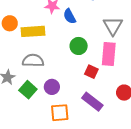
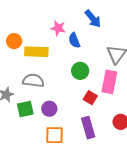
green square: (28, 90) -> (25, 109), turned 30
purple rectangle: (92, 102) -> (88, 128), turned 30

